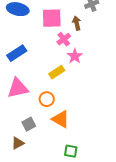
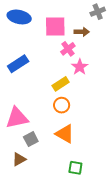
brown arrow: (77, 23) -> (82, 32), turned 104
pink triangle: (18, 88) -> (17, 118), moved
orange circle: (47, 99) -> (62, 105), moved

